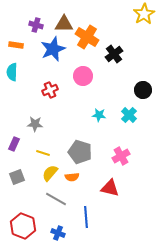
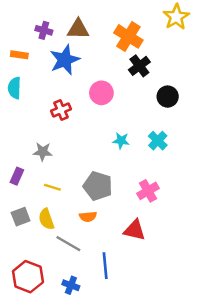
orange cross: (87, 37) -> (128, 36), moved
black circle: (143, 90) -> (168, 97), moved
yellow semicircle: (50, 173) -> (46, 219), moved, turned -60

